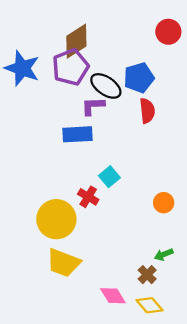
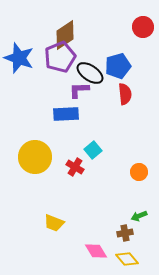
yellow circle: (56, 219) -> (35, 157), moved
yellow trapezoid: (63, 263) -> (54, 223), size x0.7
brown cross: (147, 275) -> (125, 233), turned 35

